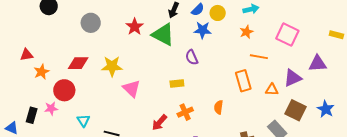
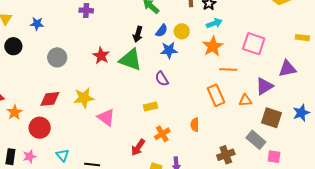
orange star: (246, 32) -> (213, 46), size x1.5
pink star: (51, 108) -> (29, 156), moved
blue star: (326, 109) -> (301, 113), turned 30

